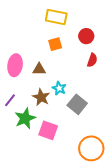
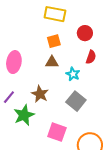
brown triangle: (39, 69) -> (52, 62), moved
cyan star: (59, 88) -> (73, 74), moved
pink square: (48, 130) -> (57, 132), moved

